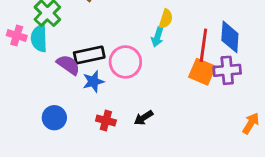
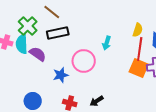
yellow semicircle: (166, 19) -> (138, 30), moved
black rectangle: (89, 55) -> (58, 33), moved
purple semicircle: (68, 65) -> (38, 54), moved

